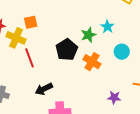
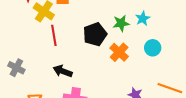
black arrow: (44, 89) -> (63, 71), turned 36

